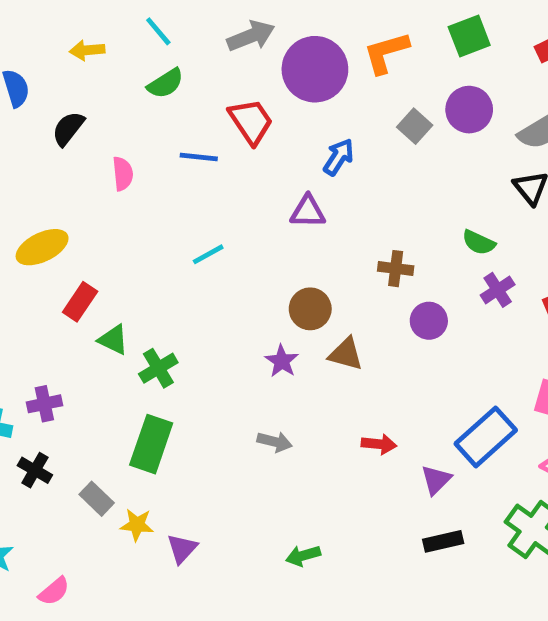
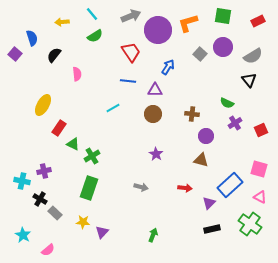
green square: (469, 36) -> (223, 16), turned 30
blue line: (199, 157) -> (128, 81), moved
yellow ellipse: (42, 247) -> (43, 105), turned -35
brown circle: (310, 309) -> (153, 114), moved
brown triangle: (346, 354) -> (201, 160), moved
purple star: (282, 361) -> (156, 154), moved
gray rectangle: (97, 499) -> (55, 213), moved
green arrow: (303, 556) -> (153, 235), turned 128

